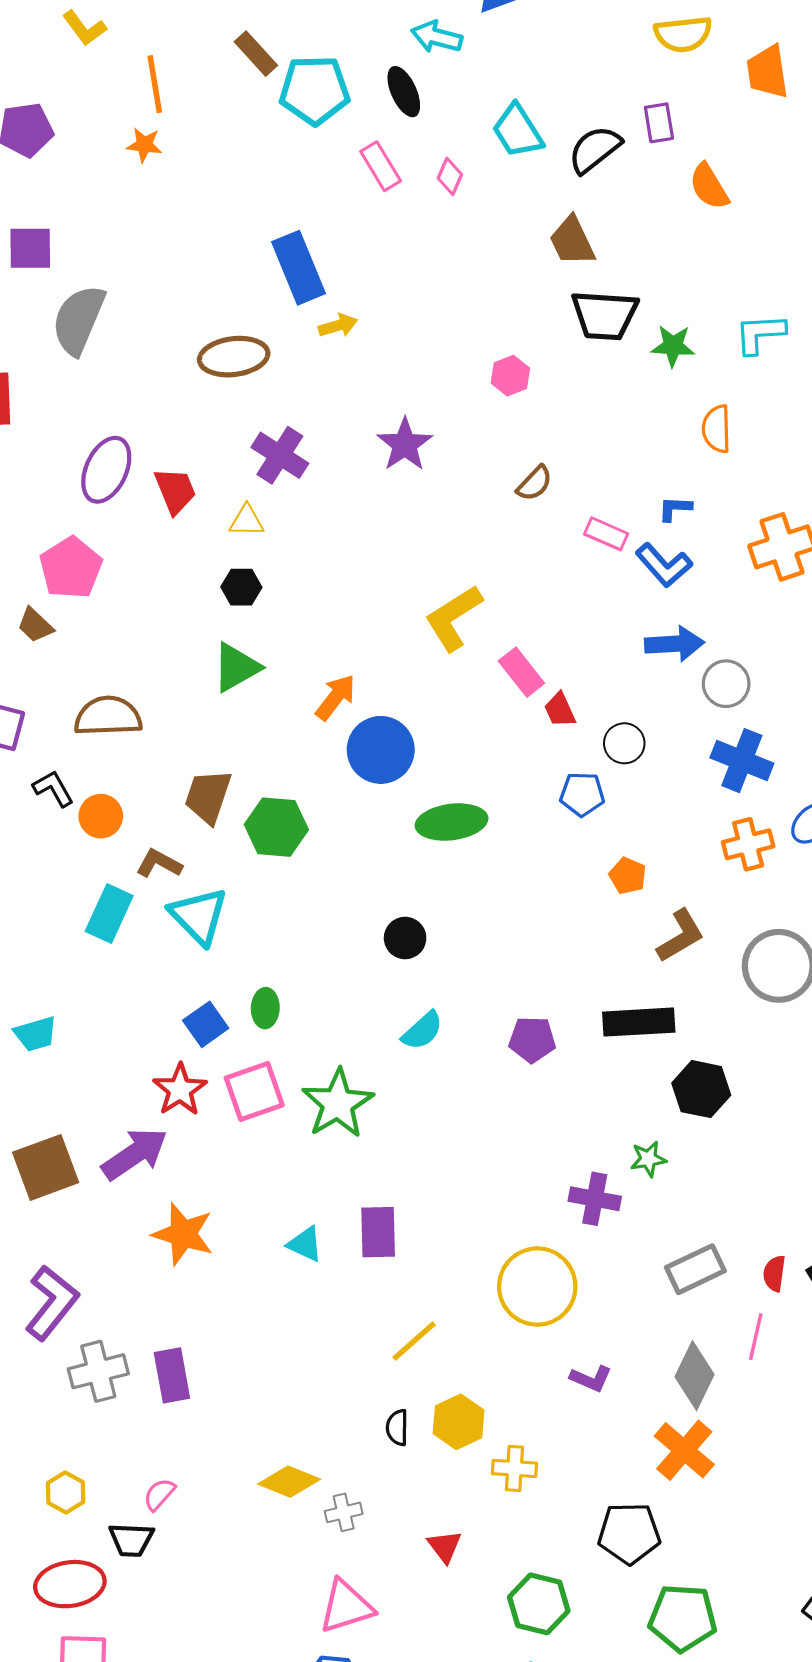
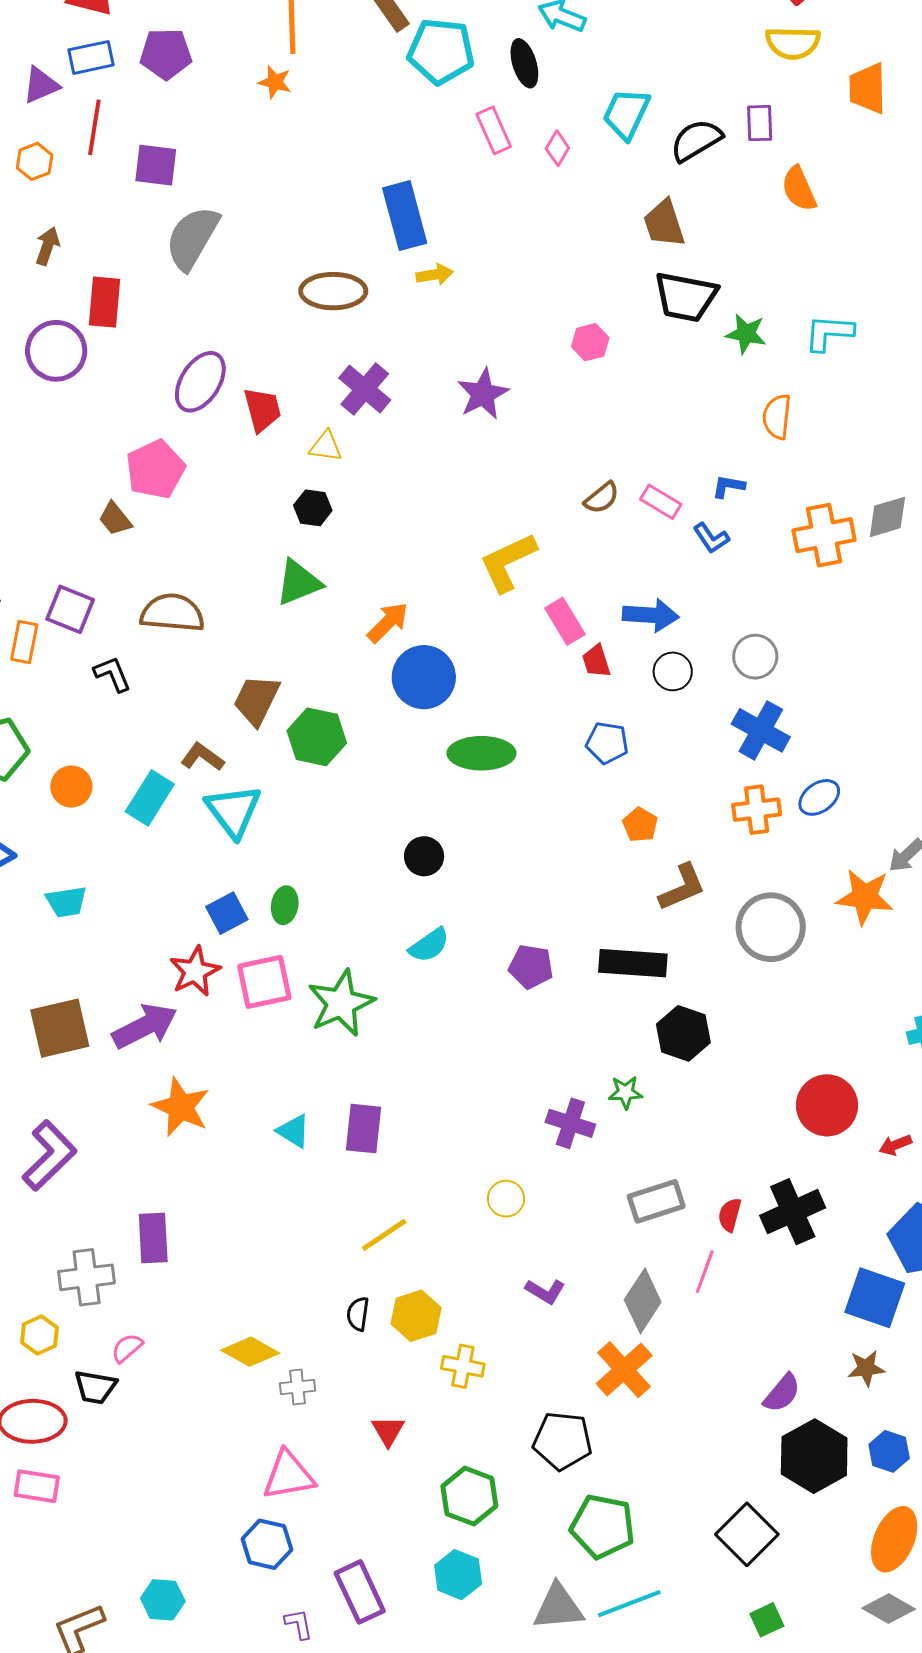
cyan trapezoid: (518, 131) -> (626, 114), turned 50
brown semicircle: (534, 483) -> (602, 498), moved
blue L-shape: (664, 565) -> (711, 538), size x0.7
blue arrow: (675, 644) -> (651, 615), moved
black circle: (624, 743) -> (673, 671), moved
orange circle: (101, 816) -> (71, 787), moved
yellow circle: (537, 1287) -> (506, 1199), size x0.5
gray cross: (98, 1371) -> (87, 1277), moved

